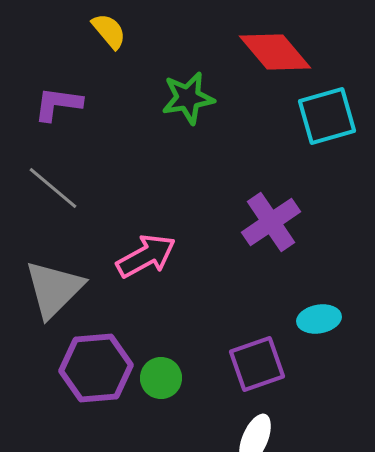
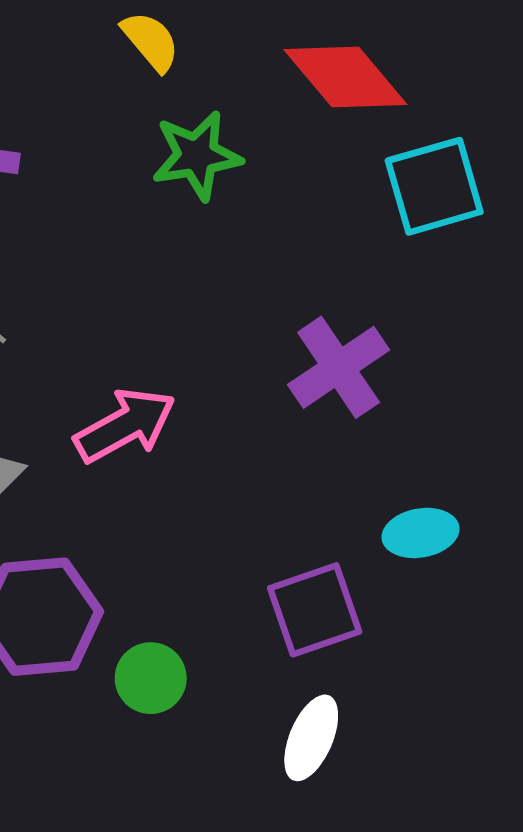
yellow semicircle: (109, 31) -> (151, 41), moved
green circle: (161, 378) -> (151, 678), moved

